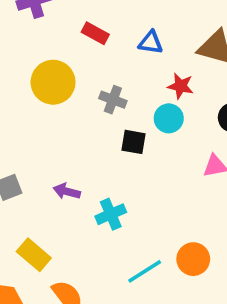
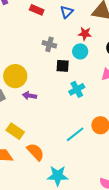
blue triangle: (151, 43) -> (67, 12), turned -48
yellow circle: (53, 82) -> (15, 76), moved
cyan cross: (111, 214) -> (77, 89), moved

